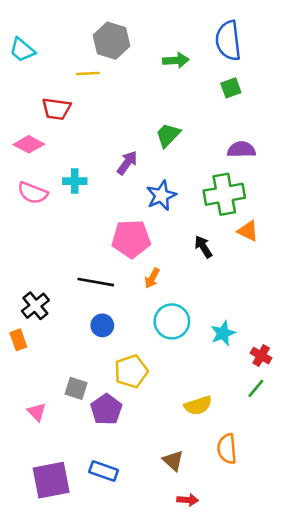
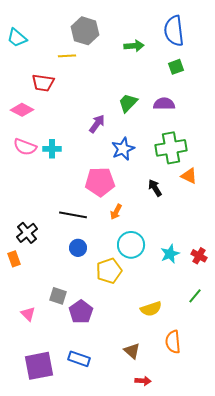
purple semicircle: (241, 150) -> (164, 104), moved
cyan cross: (75, 181) -> (52, 149), moved
red cross: (261, 356) -> (199, 256), moved
yellow pentagon: (131, 371) -> (109, 271), moved

